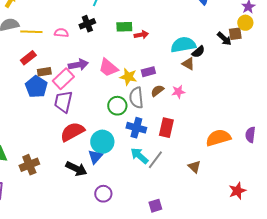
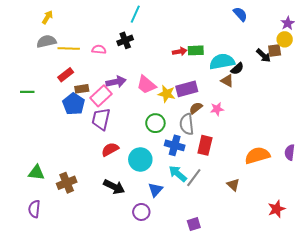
green rectangle: (124, 27) -> (196, 50), moved
purple rectangle: (148, 72) -> (187, 89), size x1.5
gray semicircle: (136, 98) -> (187, 124), moved
red semicircle: (72, 132) -> (110, 149), size x0.7
blue triangle: (95, 157) -> (155, 190), moved

